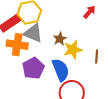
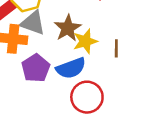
brown star: (60, 39) -> (68, 28), size x1.5
blue semicircle: (61, 70) -> (71, 68), turned 95

